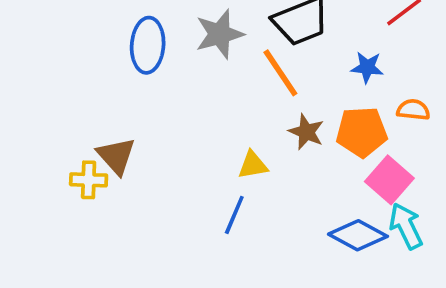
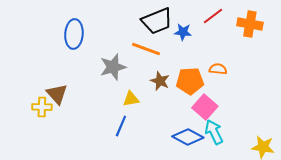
gray star: (220, 34) -> (113, 67), moved
blue star: (367, 67) -> (183, 32), moved
orange line: (280, 73) -> (146, 49), turned -36

